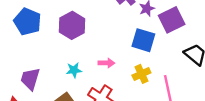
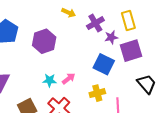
pink arrow: (106, 63) -> (69, 79), turned -48
cyan star: (74, 70) -> (50, 80), moved

